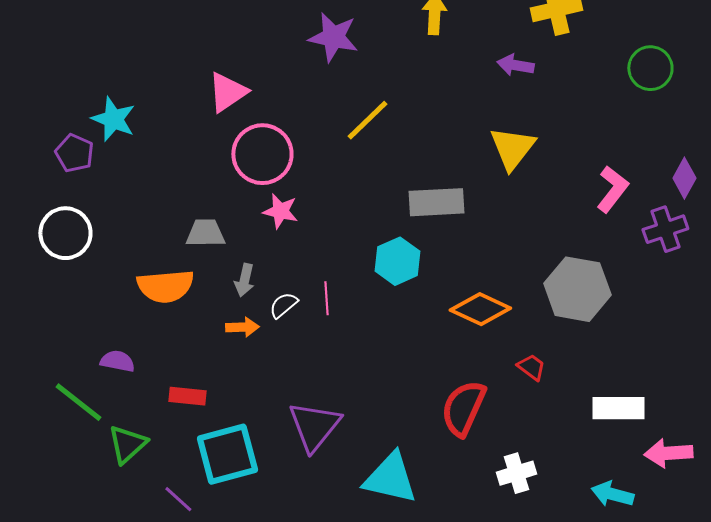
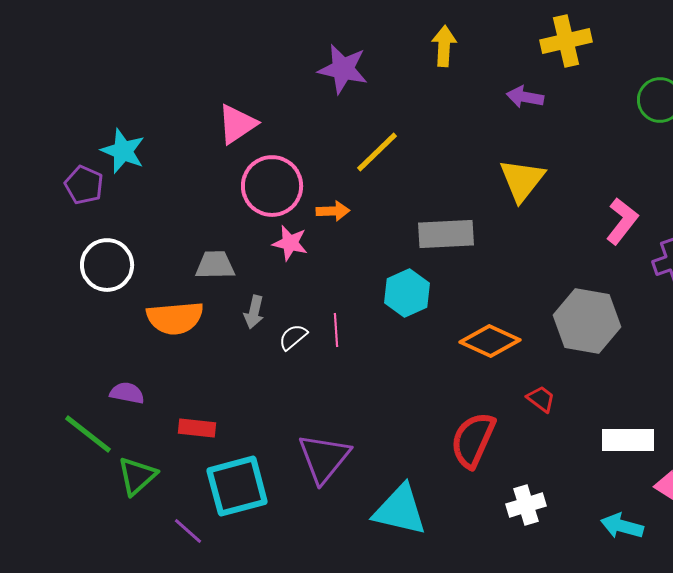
white circle: (65, 233) -> (107, 265), moved
orange arrow: (242, 327) -> (333, 211), moved

